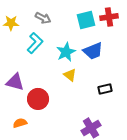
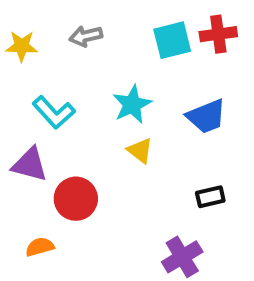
gray arrow: (43, 18) -> (86, 36), turned 140
cyan L-shape: (35, 43) -> (54, 112), moved, turned 95
blue trapezoid: (93, 51) -> (206, 116), moved
black rectangle: (105, 89) -> (210, 197), moved

